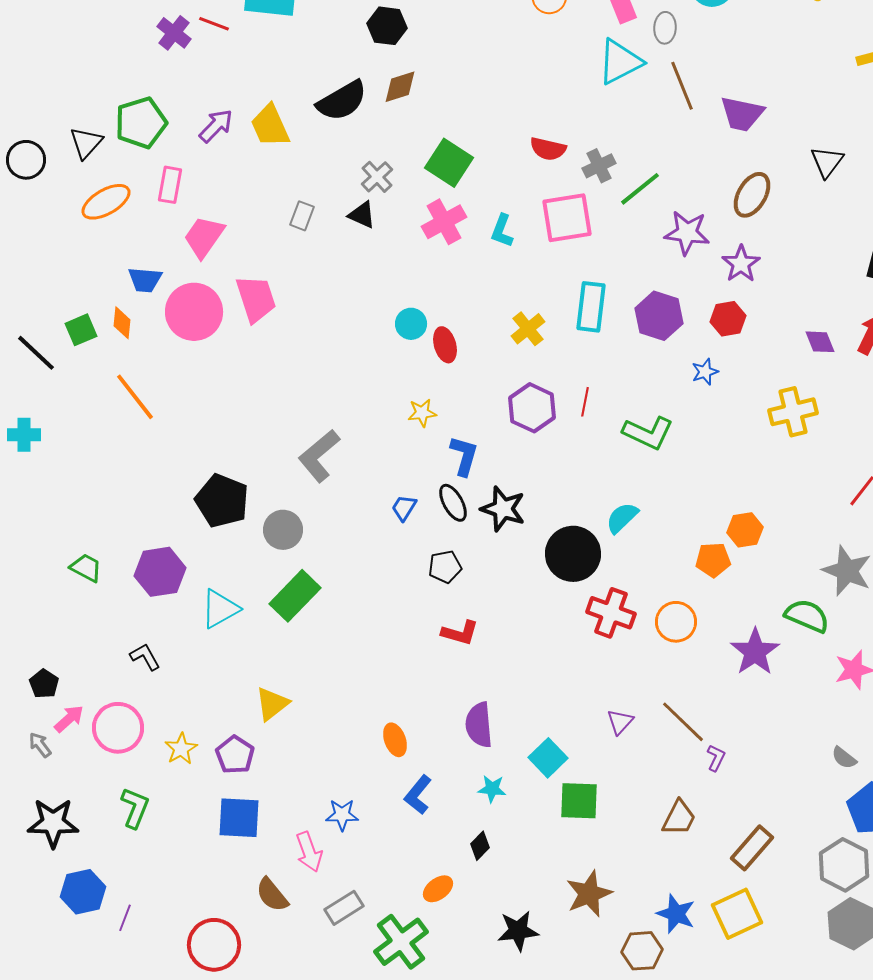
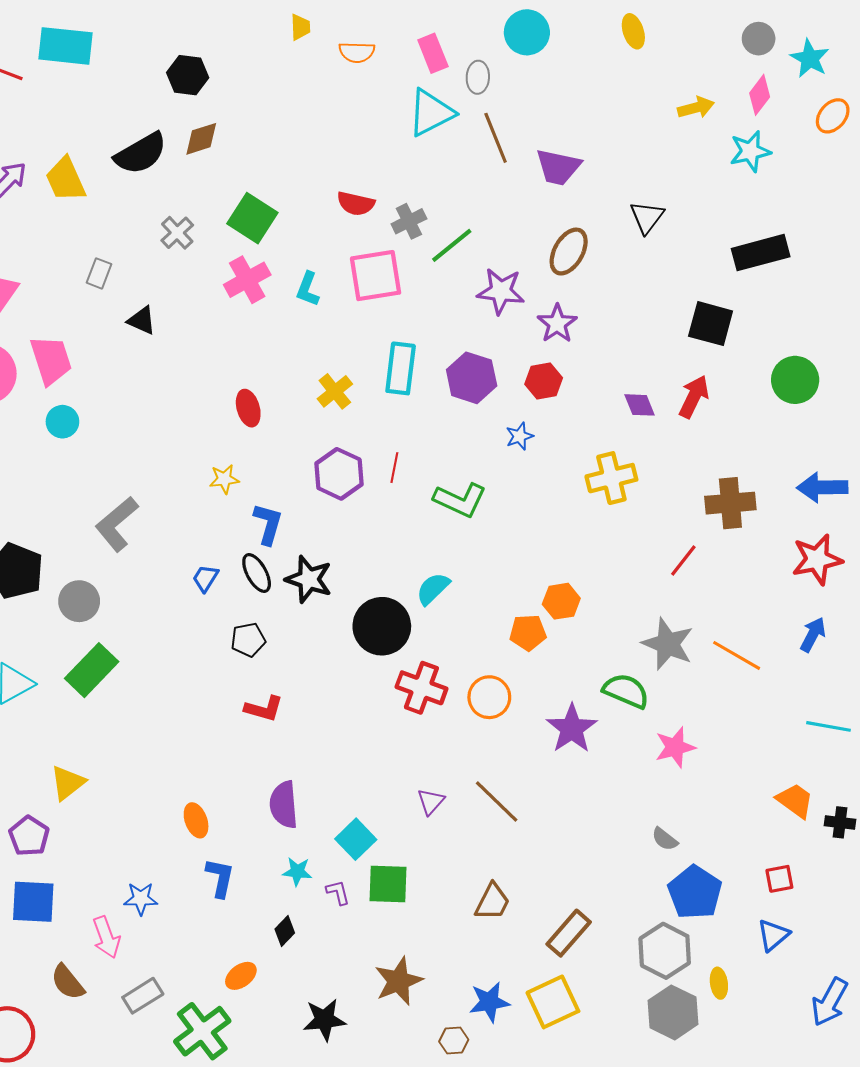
black triangle: (362, 215) -> (142, 320), moved
cyan circle: (411, 324) -> (62, 422), moved
purple L-shape: (716, 758) -> (338, 892), moved, turned -40
blue L-shape: (418, 795) -> (220, 878), turned 153
blue star: (676, 914) -> (489, 1002), turned -30
brown hexagon: (642, 951) -> (454, 1041), size x0.7

